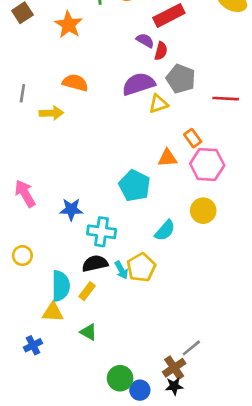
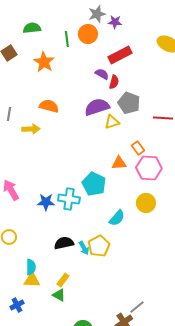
cyan cross: (102, 232) -> (69, 199), moved
cyan semicircle: (61, 286) -> (31, 267), moved, size x0.7
yellow rectangle: (87, 291) -> (63, 280), moved

